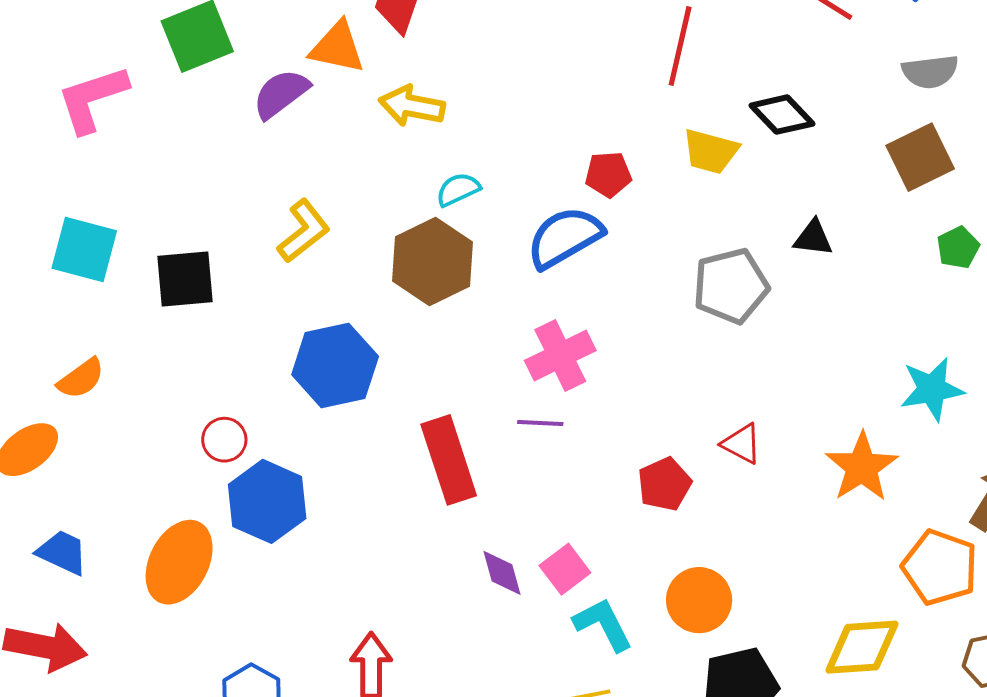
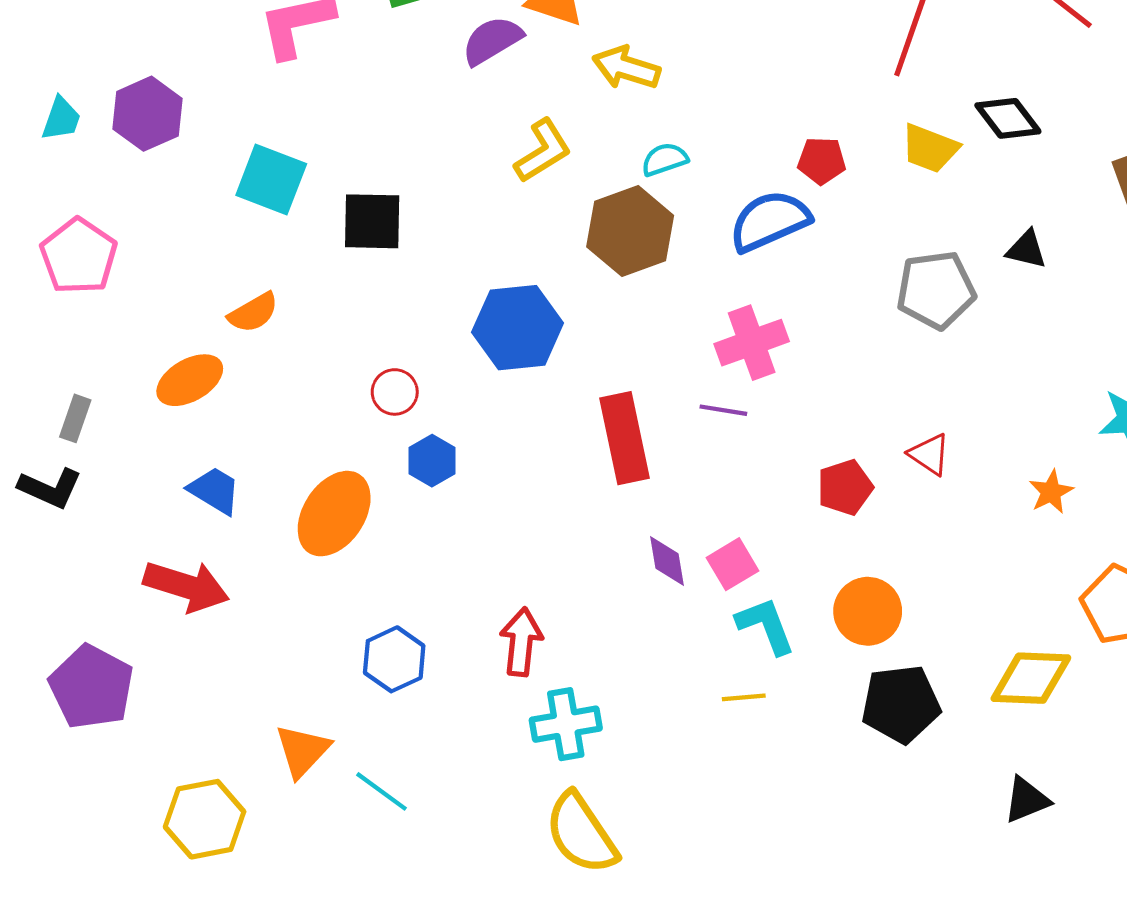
yellow L-shape: (304, 231) -> (543, 151), moved
orange star: (862, 467) -> (1051, 492), size x0.6
blue hexagon: (267, 501) -> (432, 461), size x0.6

